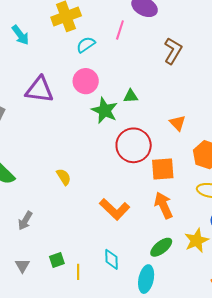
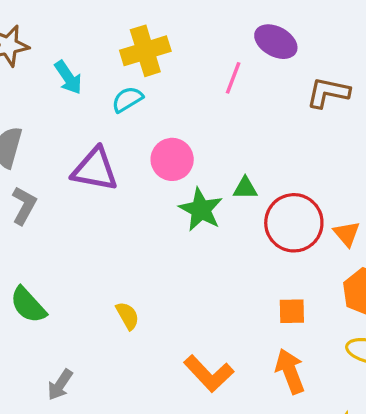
cyan semicircle: (86, 45) -> (127, 99), moved
brown L-shape: (173, 51) -> (328, 93), moved, turned -112
orange triangle: (178, 123) -> (347, 234), moved
red circle: (134, 145) -> (294, 223), moved
orange square: (163, 169) -> (292, 311), size x0.7

